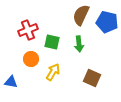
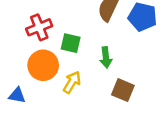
green arrow: (79, 44) -> (106, 57), moved
orange circle: (31, 59) -> (43, 65), size x1.5

